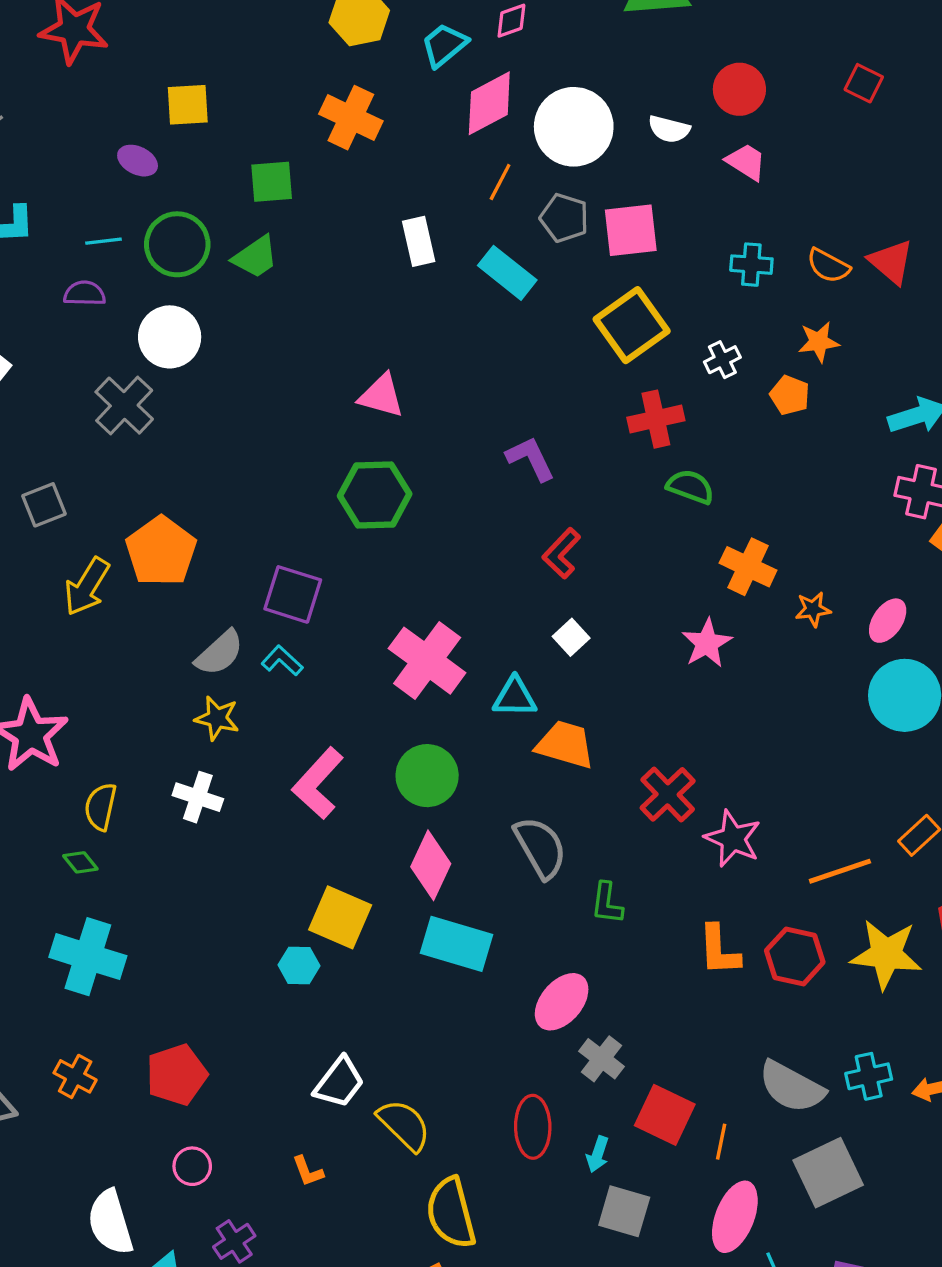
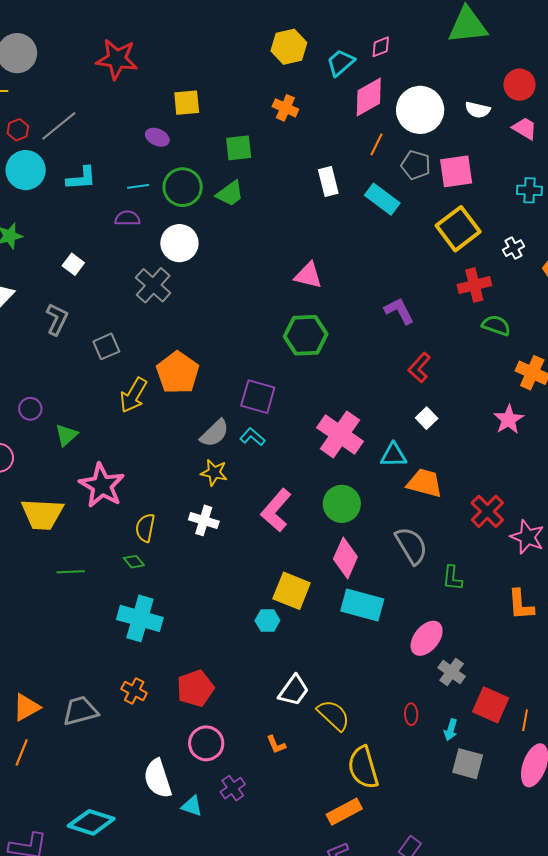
orange cross: (351, 118) -> (285, 108), size x0.7
red ellipse: (533, 1127) -> (411, 714), size x0.6
pink circle: (192, 1166) -> (206, 743), size x1.5

